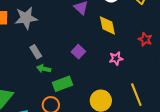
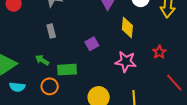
pink star: (116, 58) -> (126, 62), size x1.5
green arrow: (44, 69) -> (42, 60), moved

